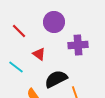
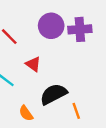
purple cross: (78, 45) -> (80, 29), moved

